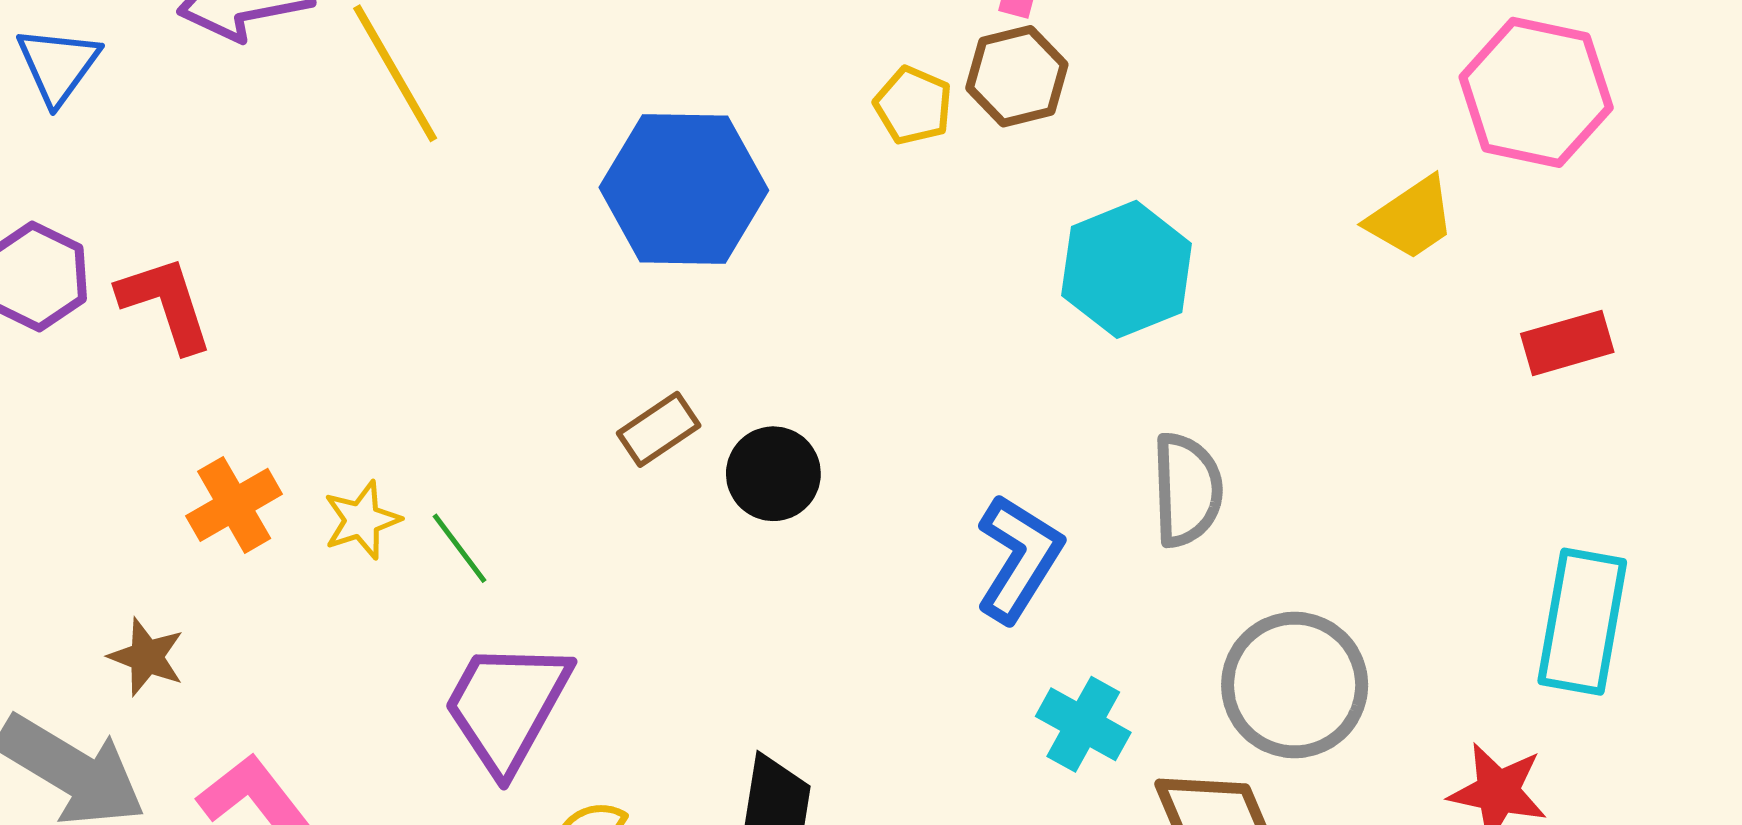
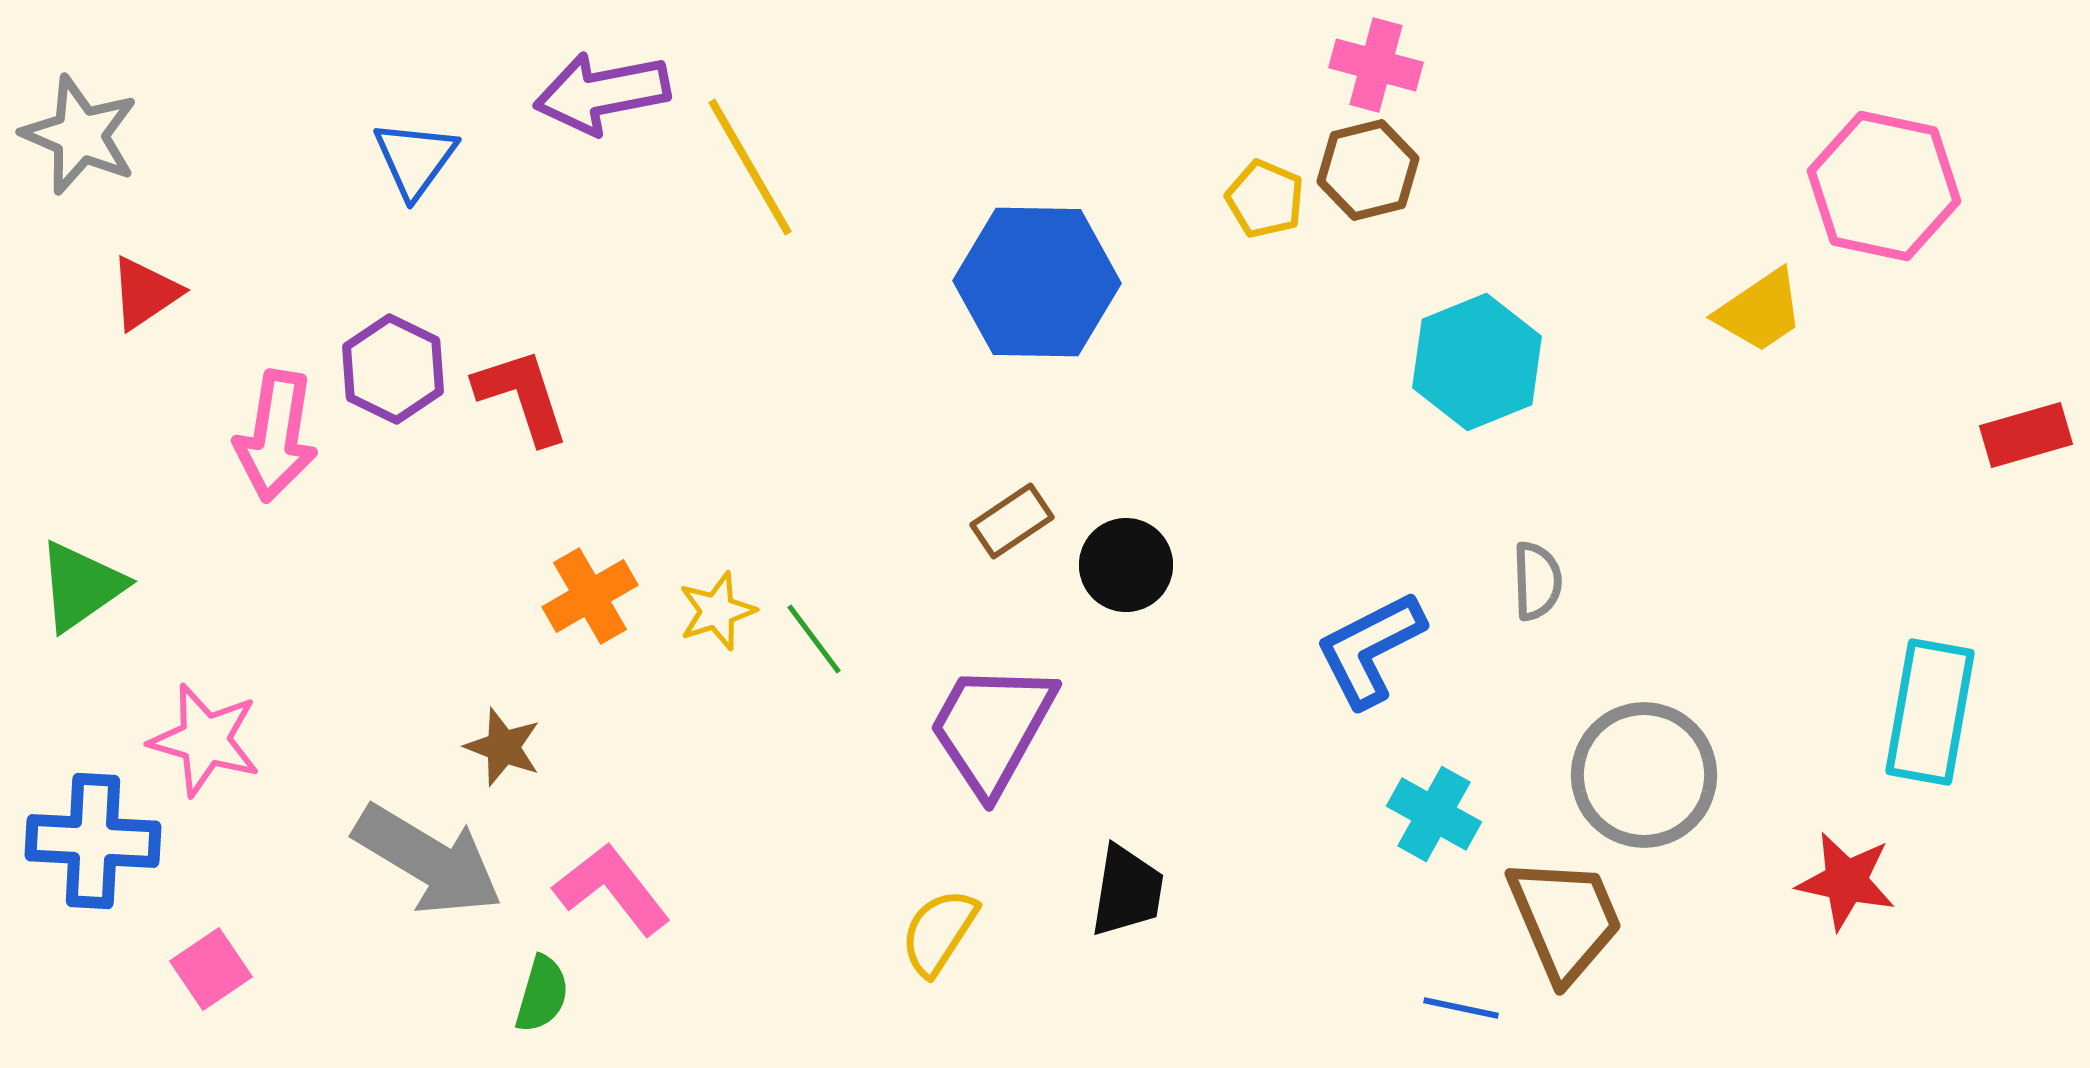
red rectangle: (1567, 343) -> (2026, 435), moved
gray semicircle: (1187, 490) -> (1537, 581), size x0.7
blue L-shape: (1019, 558) -> (1370, 649), turned -149
purple trapezoid: (507, 706) -> (992, 728), moved

